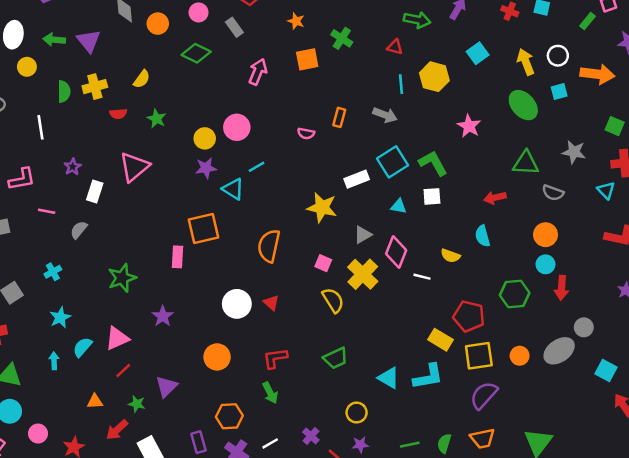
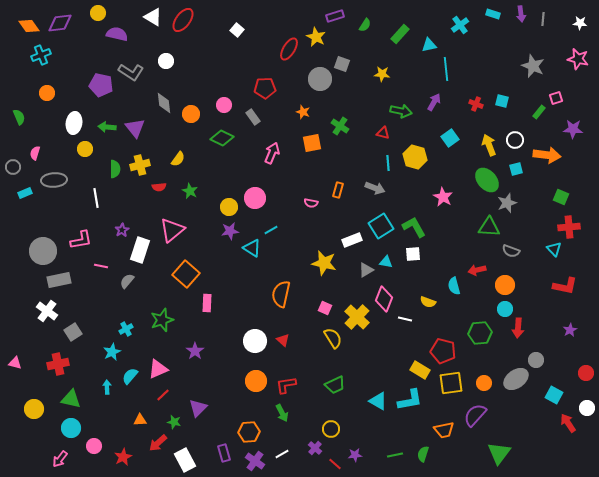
gray star: (574, 152) -> (507, 203), moved, turned -30
white rectangle: (95, 191) -> (140, 250), size x1.4
red arrow: (495, 198) -> (477, 270), moved
orange square: (203, 229) -> (186, 274), moved, turned -36
gray triangle: (363, 235) -> (366, 270), moved
cyan cross: (53, 272) -> (126, 329), moved
orange circle: (217, 357) -> (256, 381), moved
purple semicircle: (484, 395) -> (475, 415), moved
yellow circle: (357, 413) -> (331, 429), moved
orange trapezoid: (483, 438) -> (444, 430), moved

